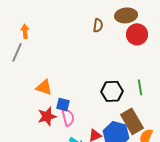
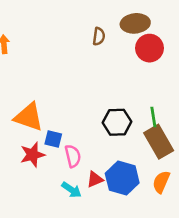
orange triangle: (44, 87) -> (29, 117), size x1.4
pink semicircle: (68, 117) -> (73, 156), moved
brown rectangle: (132, 121) -> (159, 142), moved

